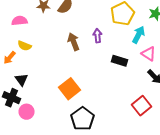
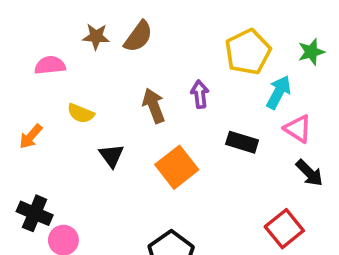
yellow semicircle: (24, 46) -> (81, 113), moved
black triangle: (22, 80) -> (111, 156), moved
orange square: (70, 89) -> (177, 167), moved

